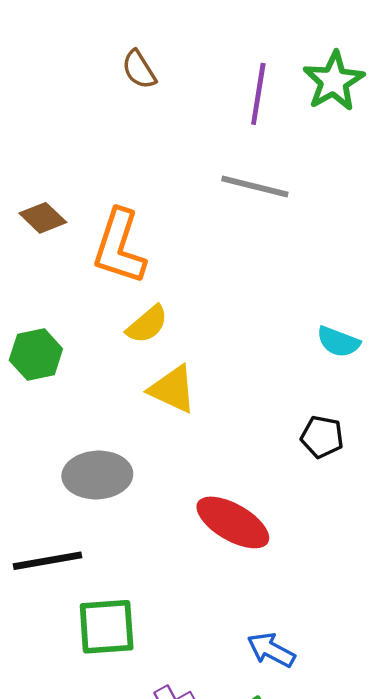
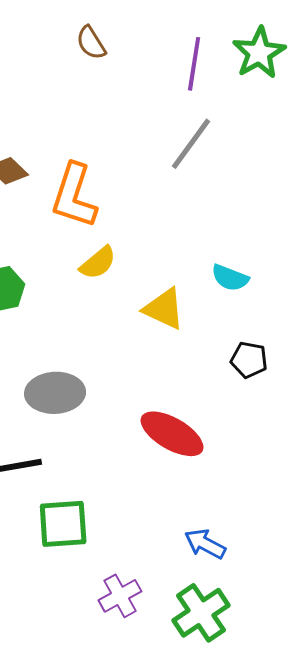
gray line: (255, 187) -> (191, 144), turned -68
cyan semicircle: (338, 342) -> (230, 278), moved
yellow triangle: (173, 389) -> (164, 309), moved

